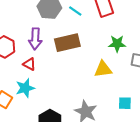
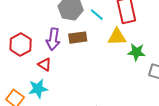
brown rectangle: (67, 43) -> (78, 38), moved, size x0.7
yellow triangle: (103, 69) -> (117, 37), moved

